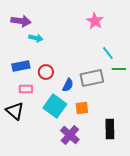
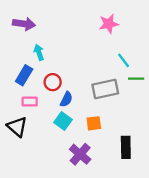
pink star: (95, 21) -> (109, 24), turned 30
cyan arrow: (36, 38) -> (39, 52), moved, turned -120
blue rectangle: (21, 66) -> (24, 75), turned -48
blue semicircle: (68, 85) -> (66, 99), moved
cyan square: (55, 106) -> (63, 121), size x0.7

